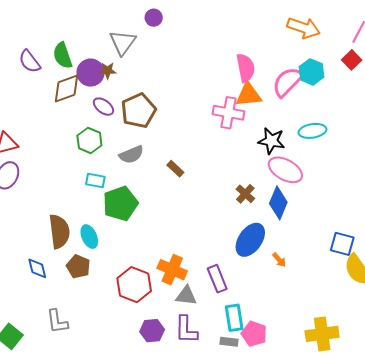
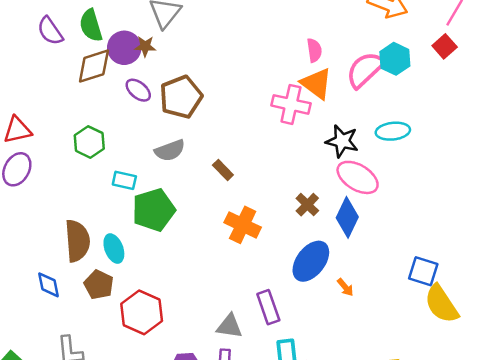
pink semicircle: (246, 68) -> (314, 50), size x0.7
orange triangle: (249, 95) -> (316, 84), turned 40
green hexagon: (89, 141) -> (89, 142), moved
orange cross: (172, 270) -> (243, 225), moved
red hexagon: (134, 285) -> (142, 312), moved

